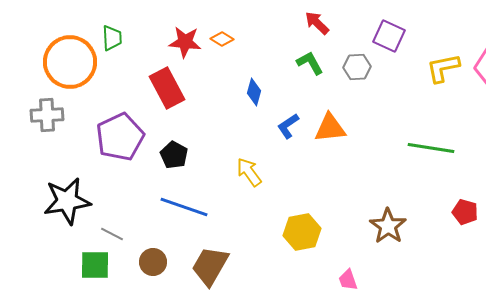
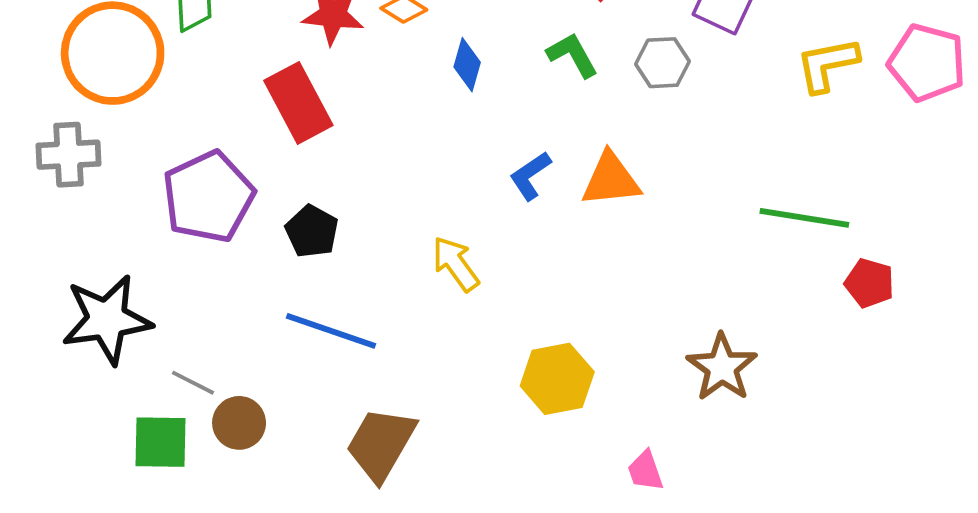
blue diamond: (254, 92) -> (467, 65), moved
red pentagon: (465, 212) -> (869, 283), moved
brown circle: (153, 262) -> (239, 423), moved

